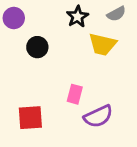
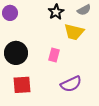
black circle: (37, 47) -> (16, 53), moved, size x1.5
pink rectangle: (75, 94) -> (54, 55), moved

